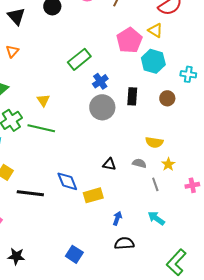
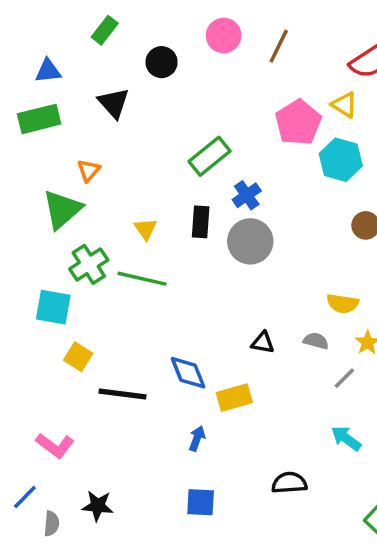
black triangle: (16, 16) -> (114, 103), moved
orange triangle: (12, 51) -> (89, 170), moved
black rectangle: (132, 96) -> (201, 222), moved
gray line: (155, 184) -> (344, 378), turned 64
blue arrow: (117, 218) -> (197, 438), moved
blue square: (74, 254) -> (201, 502), turned -30

